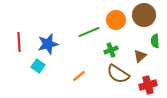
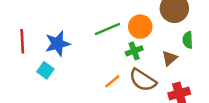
orange circle: (116, 20) -> (140, 27), moved
orange line: (79, 76) -> (112, 81), moved

